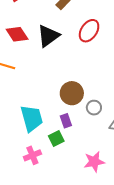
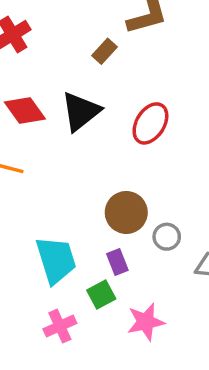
red ellipse: (89, 31) -> (150, 123), moved
pink star: (94, 162) -> (146, 322), moved

